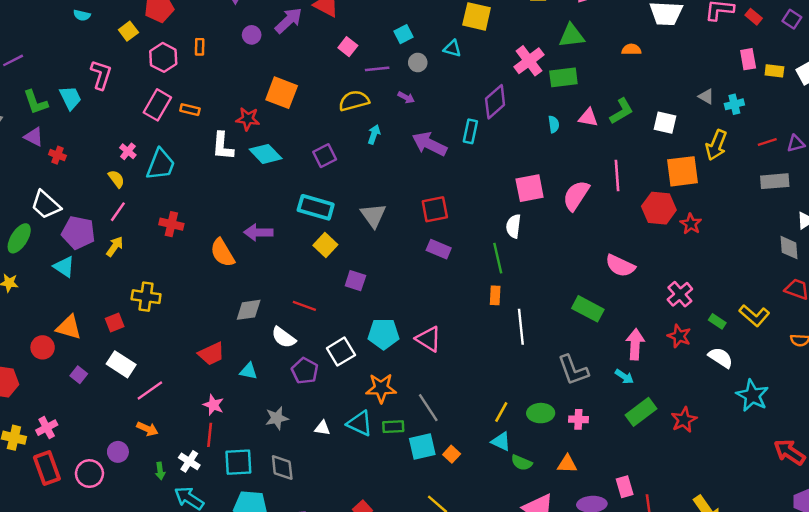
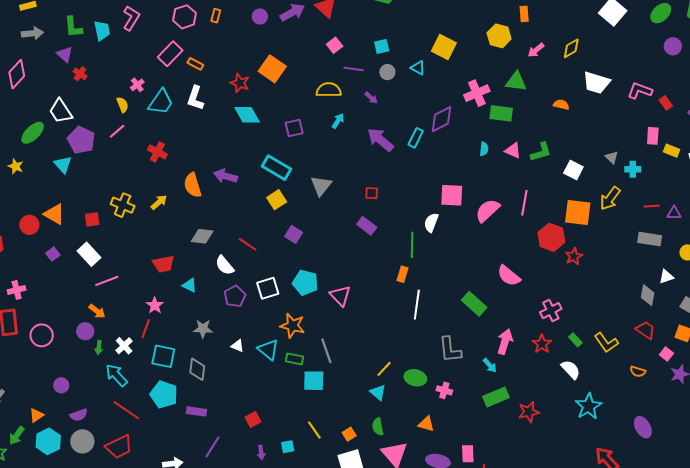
white L-shape: (223, 146) -> (195, 98), moved
red square: (435, 209) -> (372, 193), size x0.6
yellow arrow: (115, 246) -> (159, 202), moved
purple circle: (118, 452) -> (85, 331), moved
orange square: (452, 454) -> (349, 434), moved
green semicircle: (522, 463) -> (378, 427), moved, turned 42

